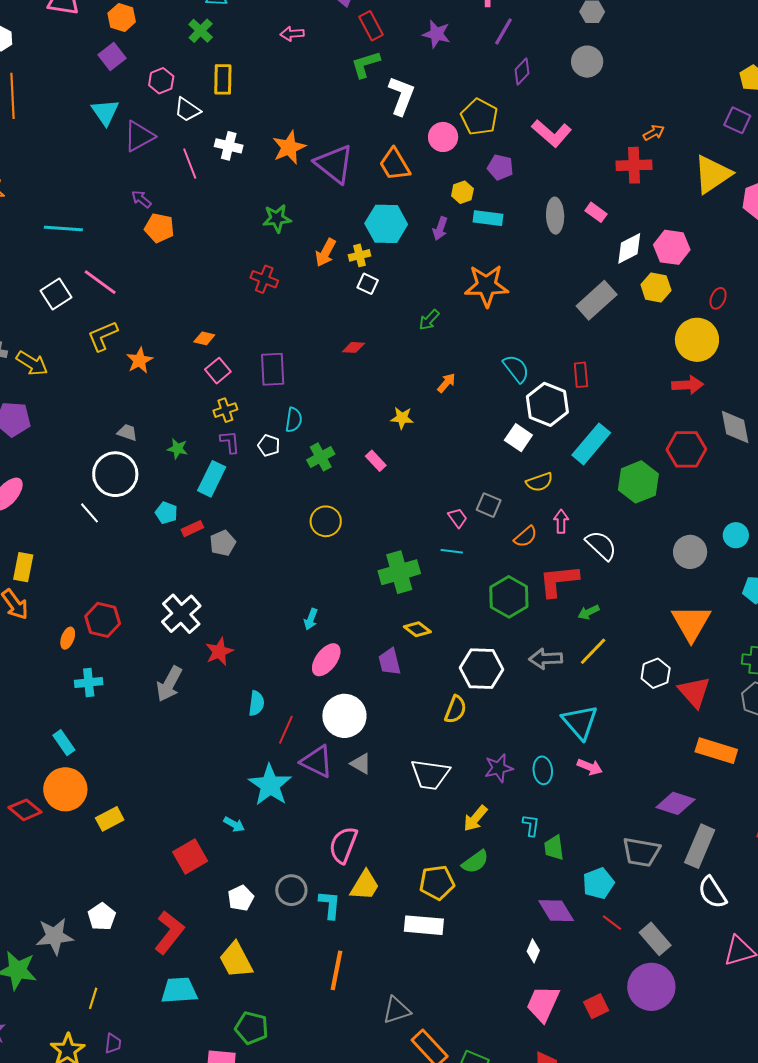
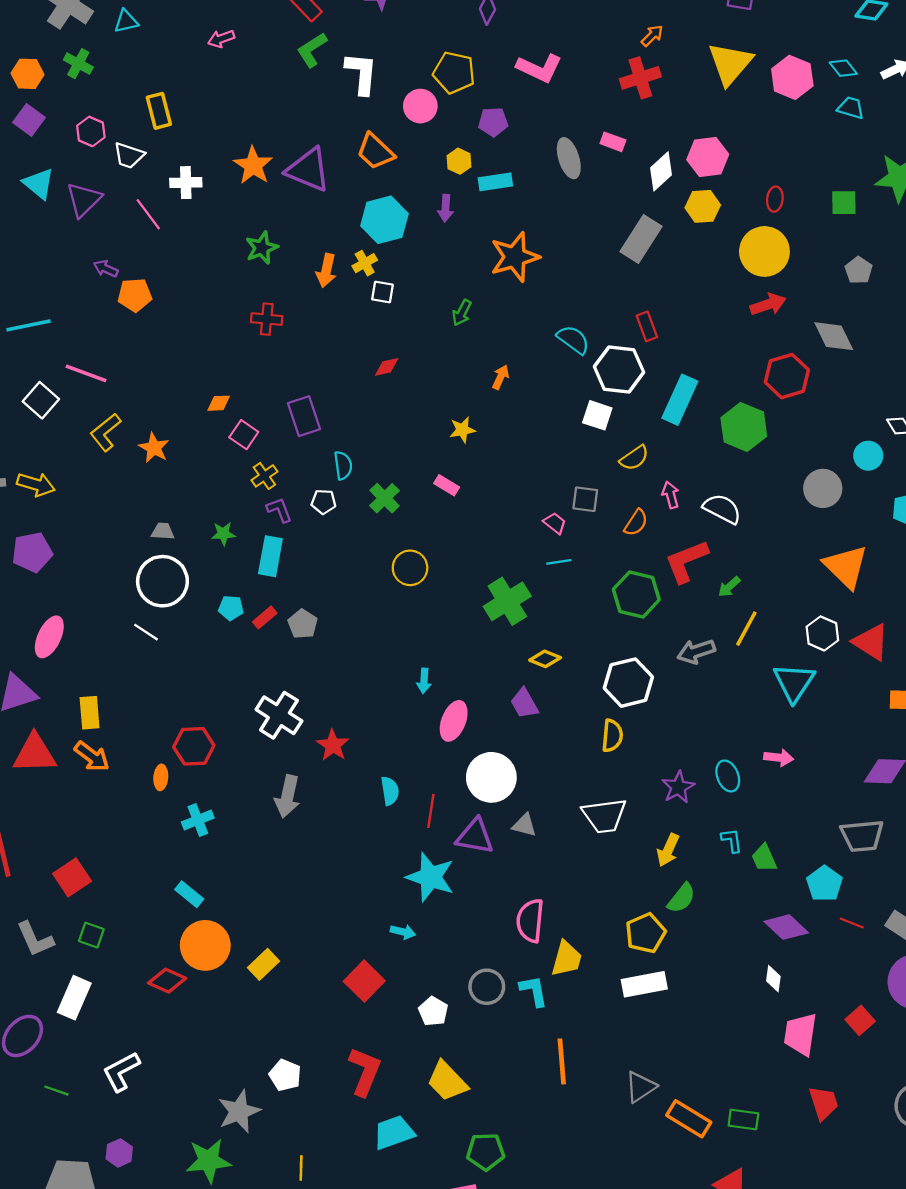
green cross: (201, 31) -> (78, 64), moved
cyan triangle: (580, 722) -> (794, 682), moved, turned 30

